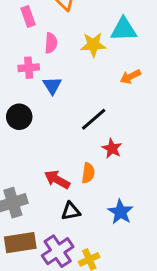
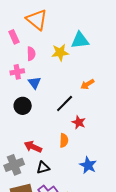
orange arrow: (130, 77) -> (87, 84), moved
black circle: (19, 117) -> (23, 106), moved
red arrow: (57, 179) -> (33, 147), moved
black triangle: (71, 211) -> (43, 168), moved

